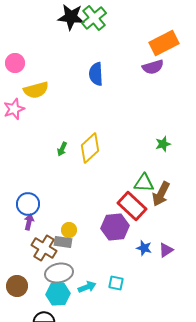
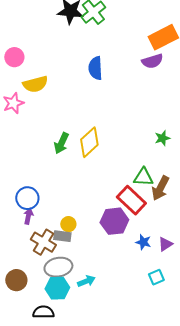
green arrow: (62, 149) -> (61, 143), size x1.5
cyan square: (116, 283) -> (156, 277), moved, turned -35

